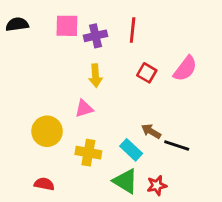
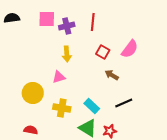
brown arrow: (151, 131) -> (112, 75), moved
black line: (177, 146) -> (124, 103), turned -42

